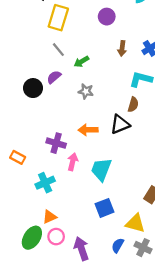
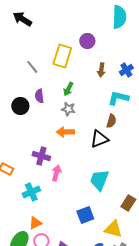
yellow rectangle: (58, 18) -> (62, 56), moved
gray line: (58, 50) -> (32, 67), moved
green arrow: (81, 62) -> (68, 89), moved, turned -32
purple semicircle: (54, 77) -> (39, 96), turned -56
orange arrow: (88, 130) -> (65, 132), moved
cyan trapezoid: (101, 169) -> (99, 180), moved

